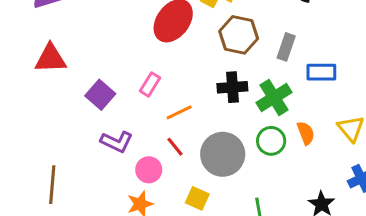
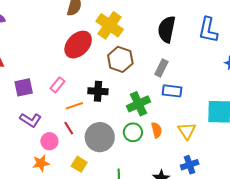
gray rectangle: (286, 47) -> (161, 68), moved
black cross: (232, 87) -> (98, 91), moved
purple square: (100, 95) -> (24, 87), turned 30

